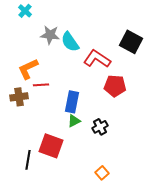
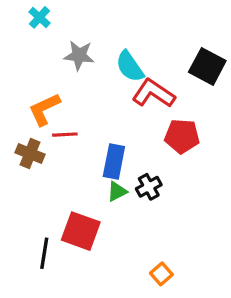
cyan semicircle: (70, 42) -> (130, 66), moved
brown cross: (19, 97) -> (30, 154), turned 30
black cross: (100, 127) -> (149, 187), moved

